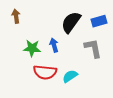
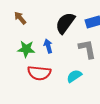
brown arrow: (16, 16) -> (20, 18), moved, turned -32
cyan semicircle: (70, 76) -> (74, 76), moved

